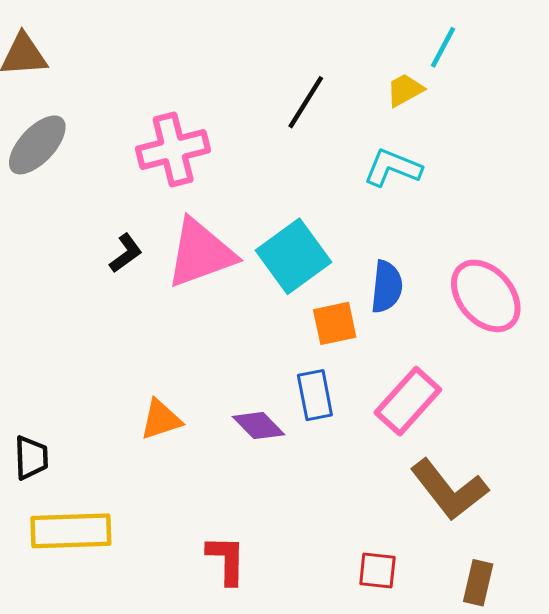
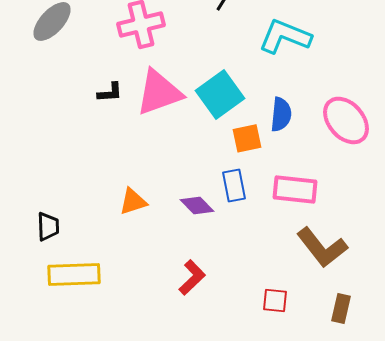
cyan L-shape: (393, 168) -> (285, 36), size x1.4
black L-shape: (126, 253) -> (110, 92), turned 32
pink rectangle: (408, 401) -> (295, 189), turned 54
red L-shape: (226, 560) -> (192, 277), moved, turned 45

